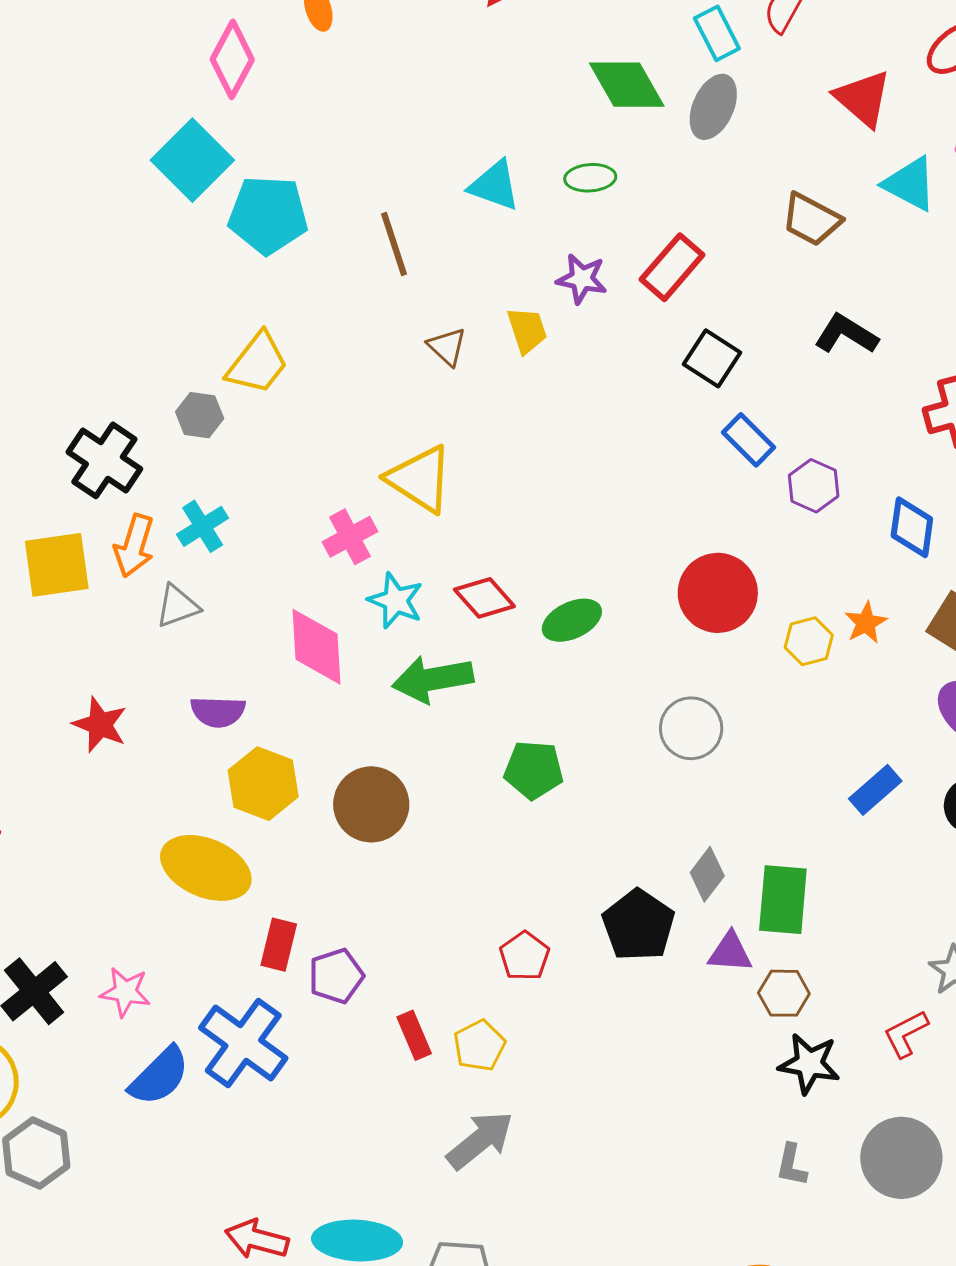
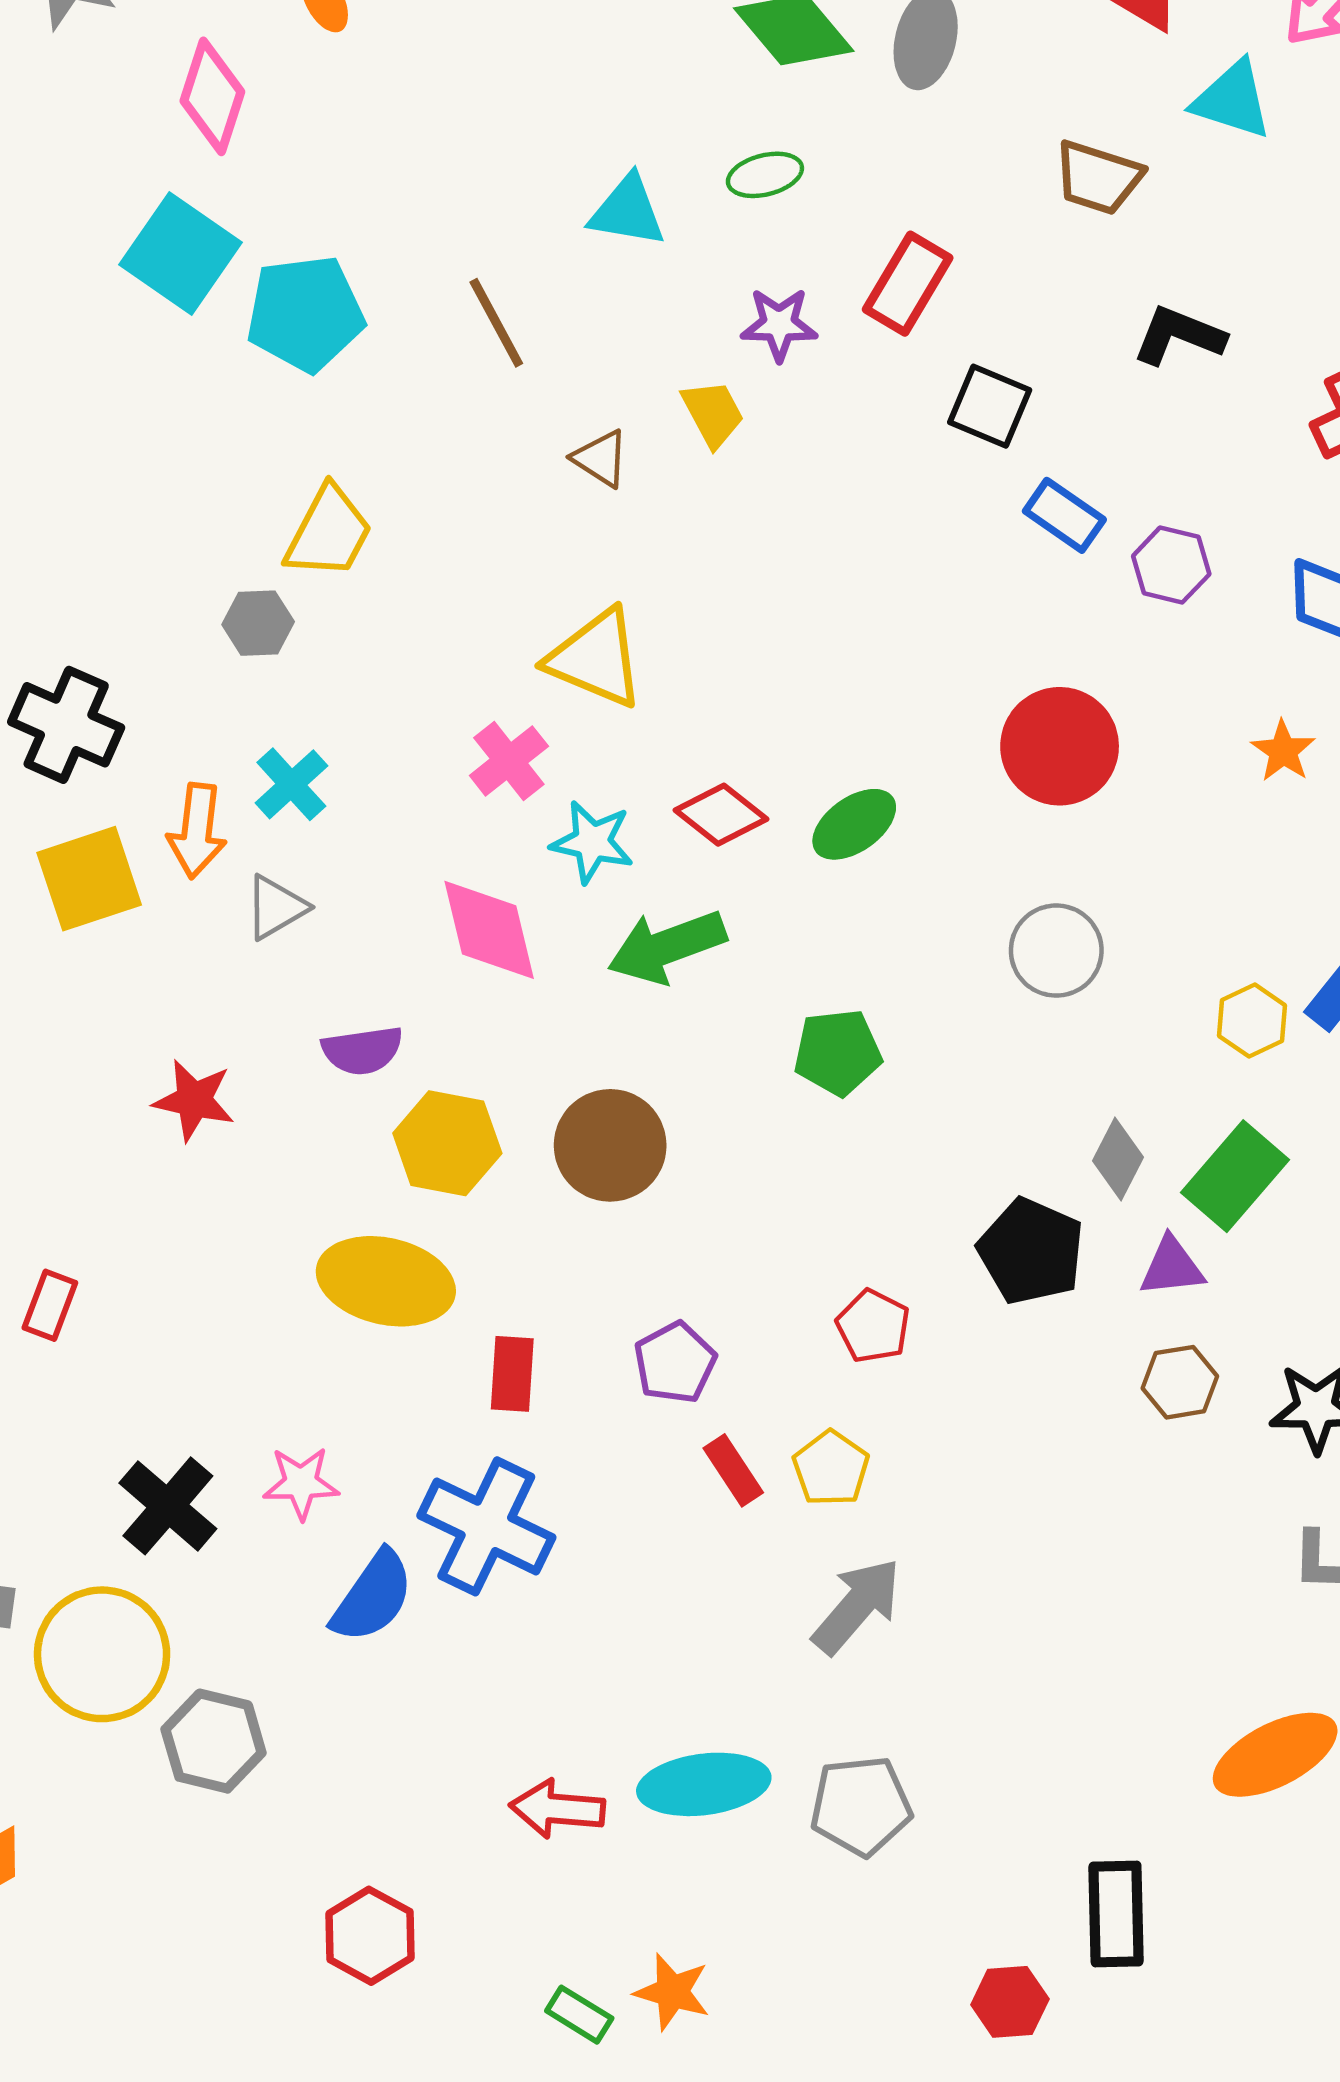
black cross: (104, 460) -> (66, 725), moved
yellow hexagon: (809, 641) -> (1252, 1021), moved
green rectangle: (783, 900) -> (1235, 1176), turned 46
purple pentagon: (336, 976) -> (675, 1363), moved
brown hexagon: (784, 993) -> (1180, 1382), moved

